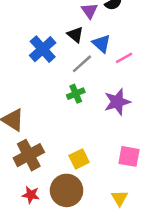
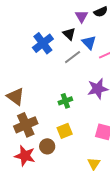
green cross: (76, 94) -> (65, 101), moved
brown circle: (67, 190) -> (47, 146), moved, size x0.6
red star: (31, 195) -> (25, 156), size x1.5

